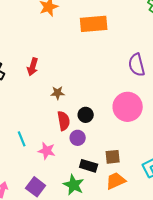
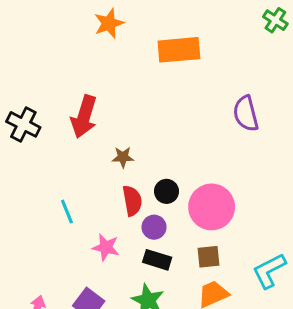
red arrow: (33, 67) -> (84, 117), size x1.5
pink circle: (128, 107) -> (212, 207), moved
cyan line: (22, 139) -> (67, 212), moved
black rectangle: (89, 166) -> (157, 260), moved

